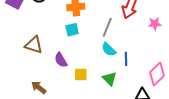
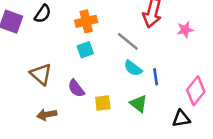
gray line: (107, 27) -> (128, 41), turned -66
brown triangle: (34, 45) -> (41, 74), turned 30
brown arrow: (39, 87) -> (47, 115), moved, turned -42

